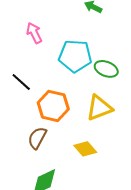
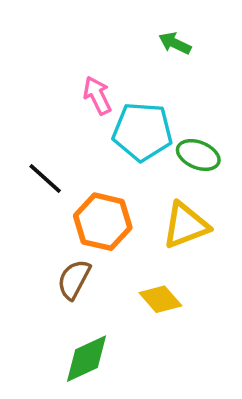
pink arrow: (34, 33) -> (97, 96), moved

